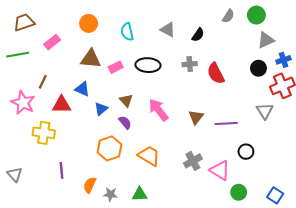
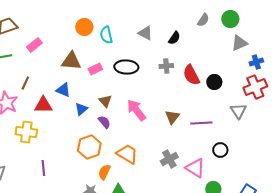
orange circle: (89, 23) -> (84, 27), moved
black circle: (258, 68) -> (214, 82), moved
orange semicircle: (90, 185) -> (104, 172), moved

